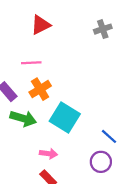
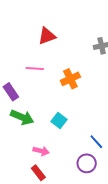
orange cross: (40, 89) -> (70, 79), moved
cyan square: (65, 117) -> (59, 120), size x0.6

